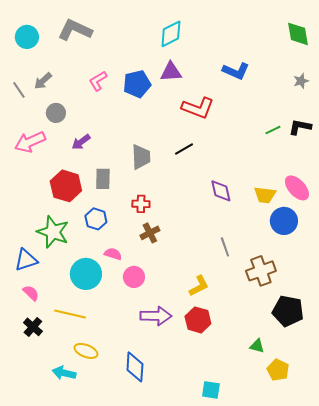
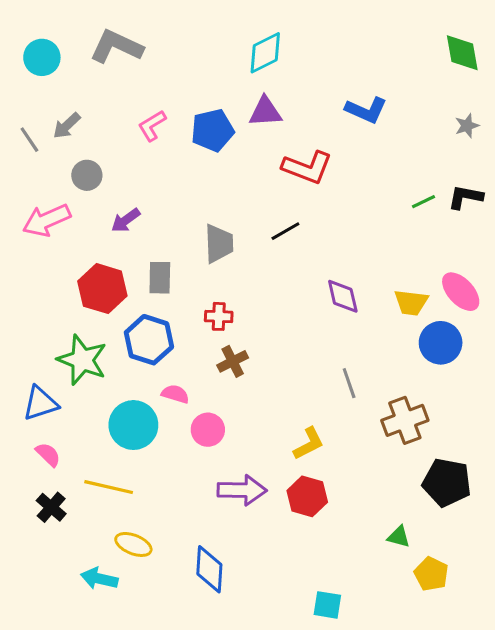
blue hexagon: (96, 219) -> (149, 340), size x1.4

